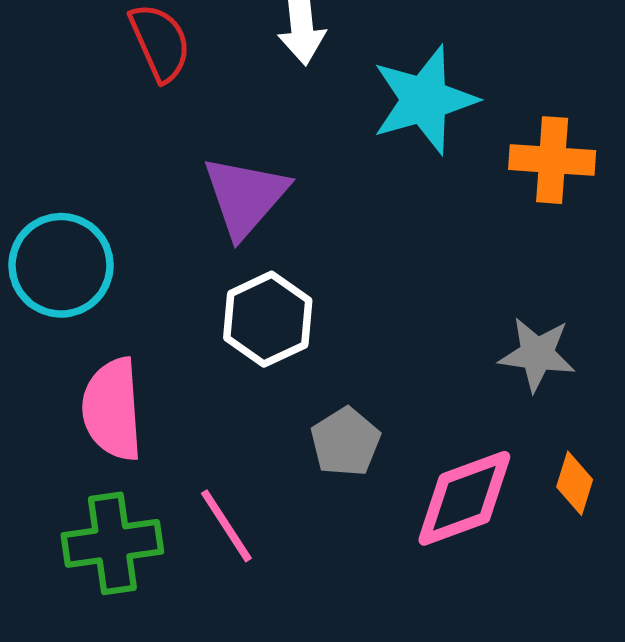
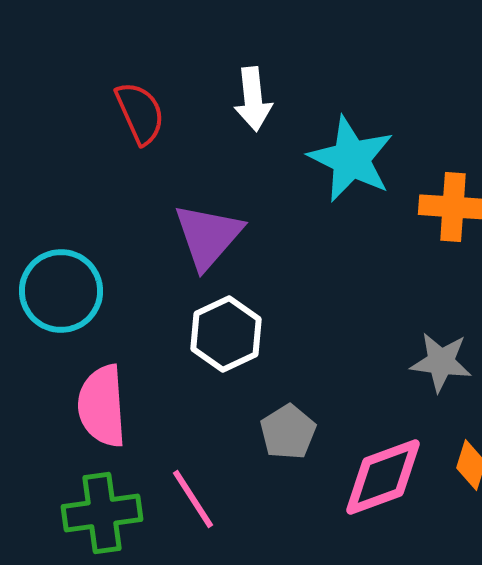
cyan star: (424, 100) -> (351, 159), turned -30

